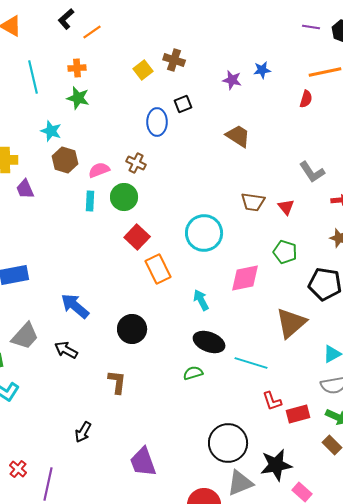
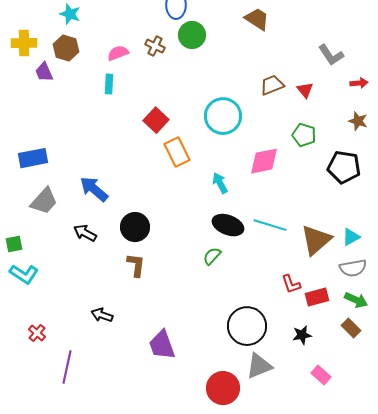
brown hexagon: (65, 160) -> (66, 48), moved
green circle: (124, 197) -> (192, 35), moved
brown trapezoid: (253, 202) -> (272, 85), turned 150
brown triangle: (291, 323) -> (316, 240), moved
black circle: (132, 329) -> (135, 227), moved
gray trapezoid: (25, 336) -> (44, 201), moved
cyan line: (251, 363) -> (270, 225), moved
green semicircle: (193, 373) -> (212, 256), turned -30
black arrow: (83, 432) -> (102, 315), turned 80
black star: (276, 465) -> (302, 335), moved, size x0.6
red cross: (18, 469) -> (37, 333), moved

